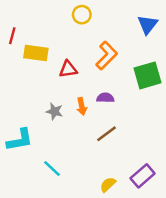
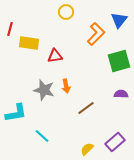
orange L-shape: (107, 56) -> (96, 34), moved
purple semicircle: (105, 98) -> (121, 94), moved
gray star: (54, 111) -> (44, 90), size x1.5

